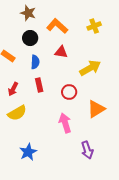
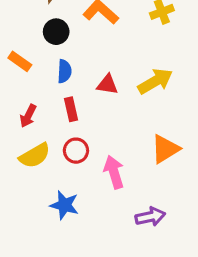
red triangle: (61, 52) -> (107, 85), moved
red circle: (69, 92) -> (76, 151), moved
purple arrow: (87, 150) -> (150, 217), turned -84
blue star: (28, 152) -> (64, 205), moved, turned -30

